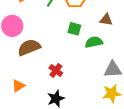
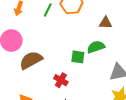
green square: (74, 29) -> (78, 57), moved

